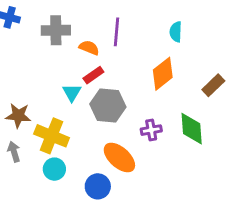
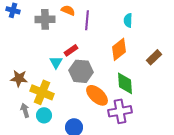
orange semicircle: (89, 48) -> (68, 10), moved
green diamond: (192, 129) -> (125, 83), moved
purple cross: (151, 130) -> (120, 111), moved, size x1.6
gray arrow: (14, 152) -> (25, 110), moved
orange ellipse: (119, 157) -> (97, 95), moved

